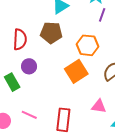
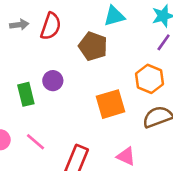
red semicircle: (20, 39) -> (51, 26), moved
orange hexagon: (88, 45) -> (150, 79), moved

